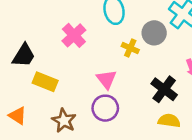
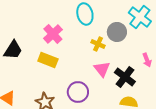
pink triangle: (106, 79) -> (102, 69), moved
yellow rectangle: (45, 82) -> (48, 60), moved

